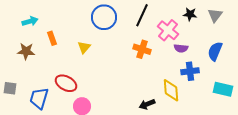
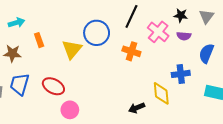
blue circle: (104, 17) -> (97, 33), moved
yellow triangle: (84, 47) -> (72, 49), size x1.5
purple semicircle: (181, 48) -> (184, 36), moved
blue trapezoid: (39, 98) -> (20, 84), moved

